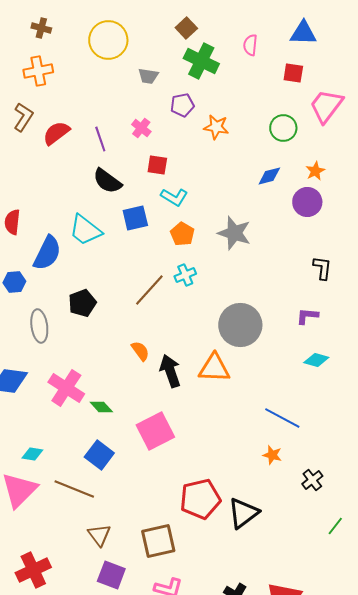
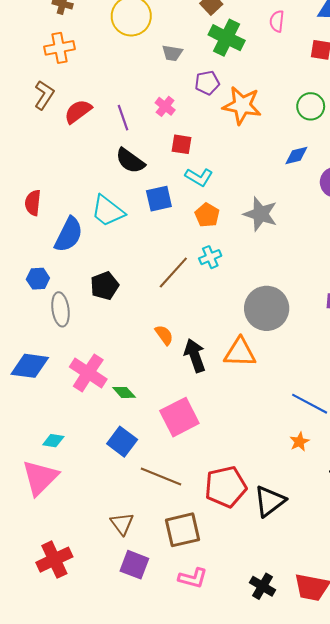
orange star: (216, 127) -> (242, 105), size x1.5
blue hexagon: (14, 282) -> (38, 279), moved
orange star: (272, 455) -> (299, 442), turned 30
brown line: (74, 489) -> (161, 477), moved

